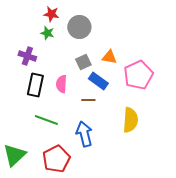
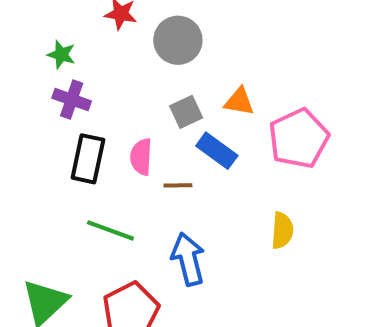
green star: (47, 33) -> (61, 55), moved
brown line: (88, 100) -> (178, 185), moved
yellow semicircle: (130, 120) -> (282, 230), size x0.7

